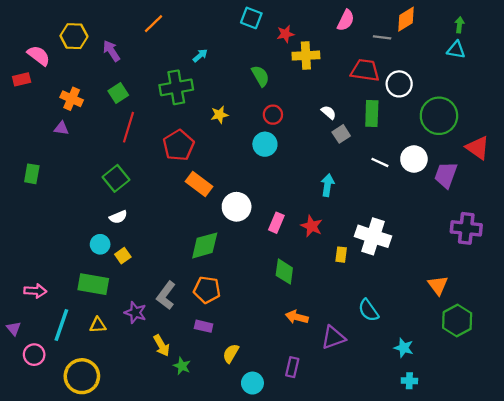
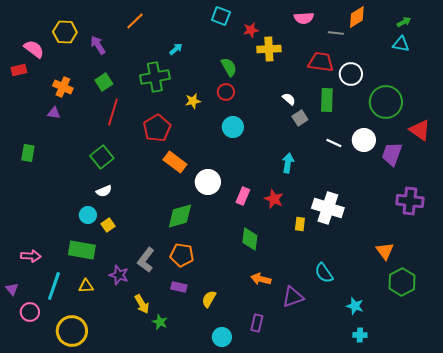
pink semicircle: (346, 20) -> (304, 18), turned 60
green arrow: (459, 25) -> (404, 22), turned 56
red circle: (273, 115) -> (226, 92), moved
yellow semicircle: (231, 353) -> (209, 299), moved

